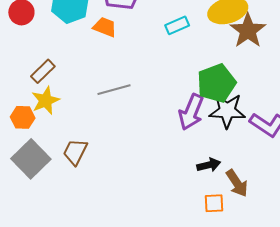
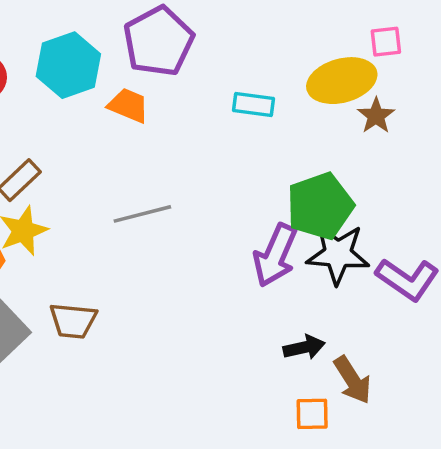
cyan rectangle: (177, 25) -> (253, 105), turned 30
brown star: (248, 31) -> (376, 116), size x0.6
brown trapezoid: (75, 152) -> (73, 321), turned -112

